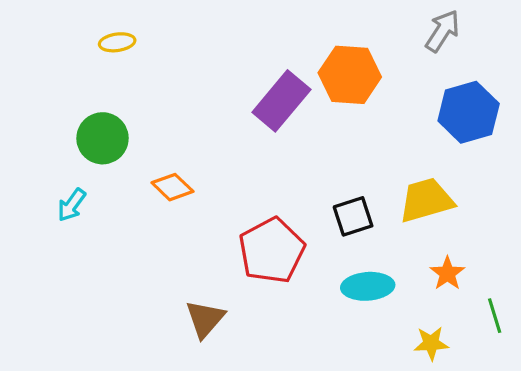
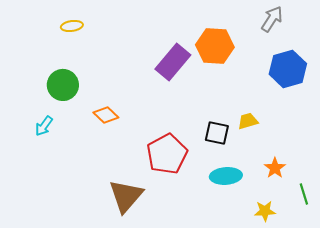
yellow trapezoid: (426, 200) -> (248, 121), moved, size x0.6
black square: (353, 216) -> (217, 133), turned 30
brown triangle: (205, 319) -> (126, 196), size x1.4

